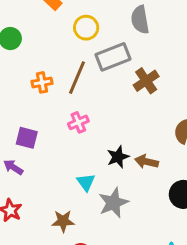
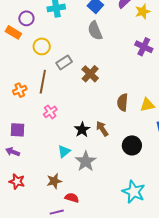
gray semicircle: (140, 20) -> (95, 31), moved
gray rectangle: (113, 57) -> (64, 62), size x0.7
brown arrow: (146, 162) -> (102, 129), turned 56
cyan triangle: (86, 182) -> (64, 151), turned 40

